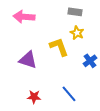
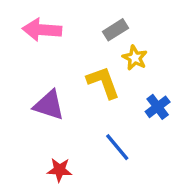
gray rectangle: (75, 12) -> (116, 30), moved, turned -40
blue line: (69, 94) -> (117, 147), moved

